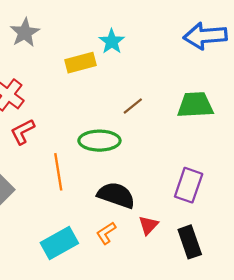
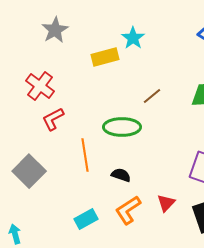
black semicircle: (116, 195) -> (121, 175), moved, size x0.6
orange L-shape: (106, 233) -> (128, 210), size x1.4
cyan rectangle: (59, 243) -> (86, 219), size x0.7

